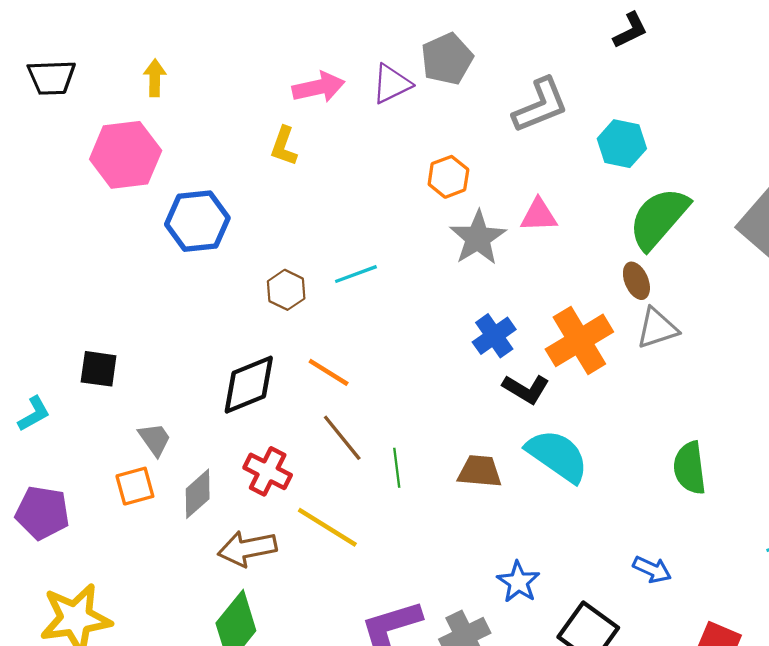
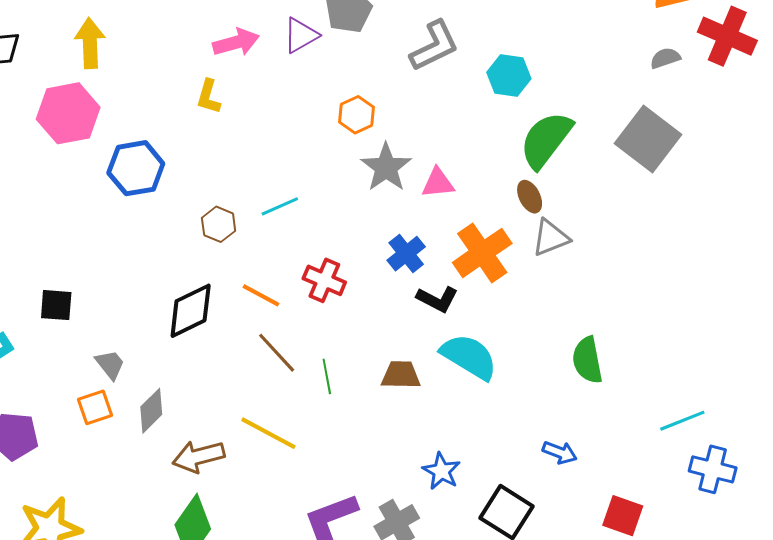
yellow arrow: (155, 78) -> (90, 43), size x1.5
pink triangle: (539, 215) -> (438, 183), moved
red cross: (268, 471) -> (324, 280), moved

